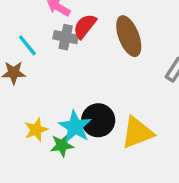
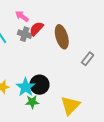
yellow triangle: (137, 133) -> (70, 105), moved, turned -30
green star: (62, 145) -> (32, 102), moved

